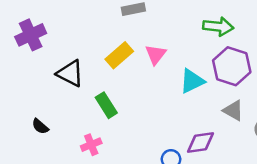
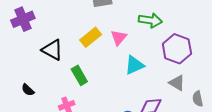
green arrow: (218, 27) -> (150, 20), moved
cyan triangle: (192, 81) -> (134, 65), moved

